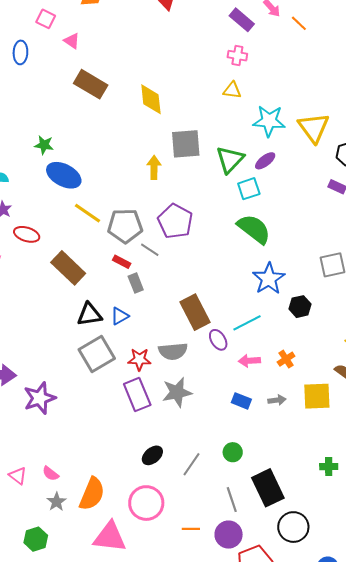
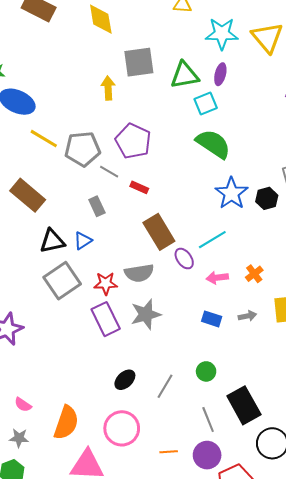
green triangle: (230, 160) -> (185, 75), turned 40
purple ellipse: (265, 161) -> (220, 74), turned -35
red rectangle: (122, 262) -> (139, 187), moved
black hexagon: (300, 307) -> (267, 198), moved
gray star: (56, 502) -> (19, 438), moved, turned -30

